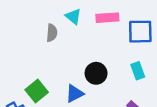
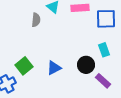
black circle: (96, 73) -> (86, 65), moved

